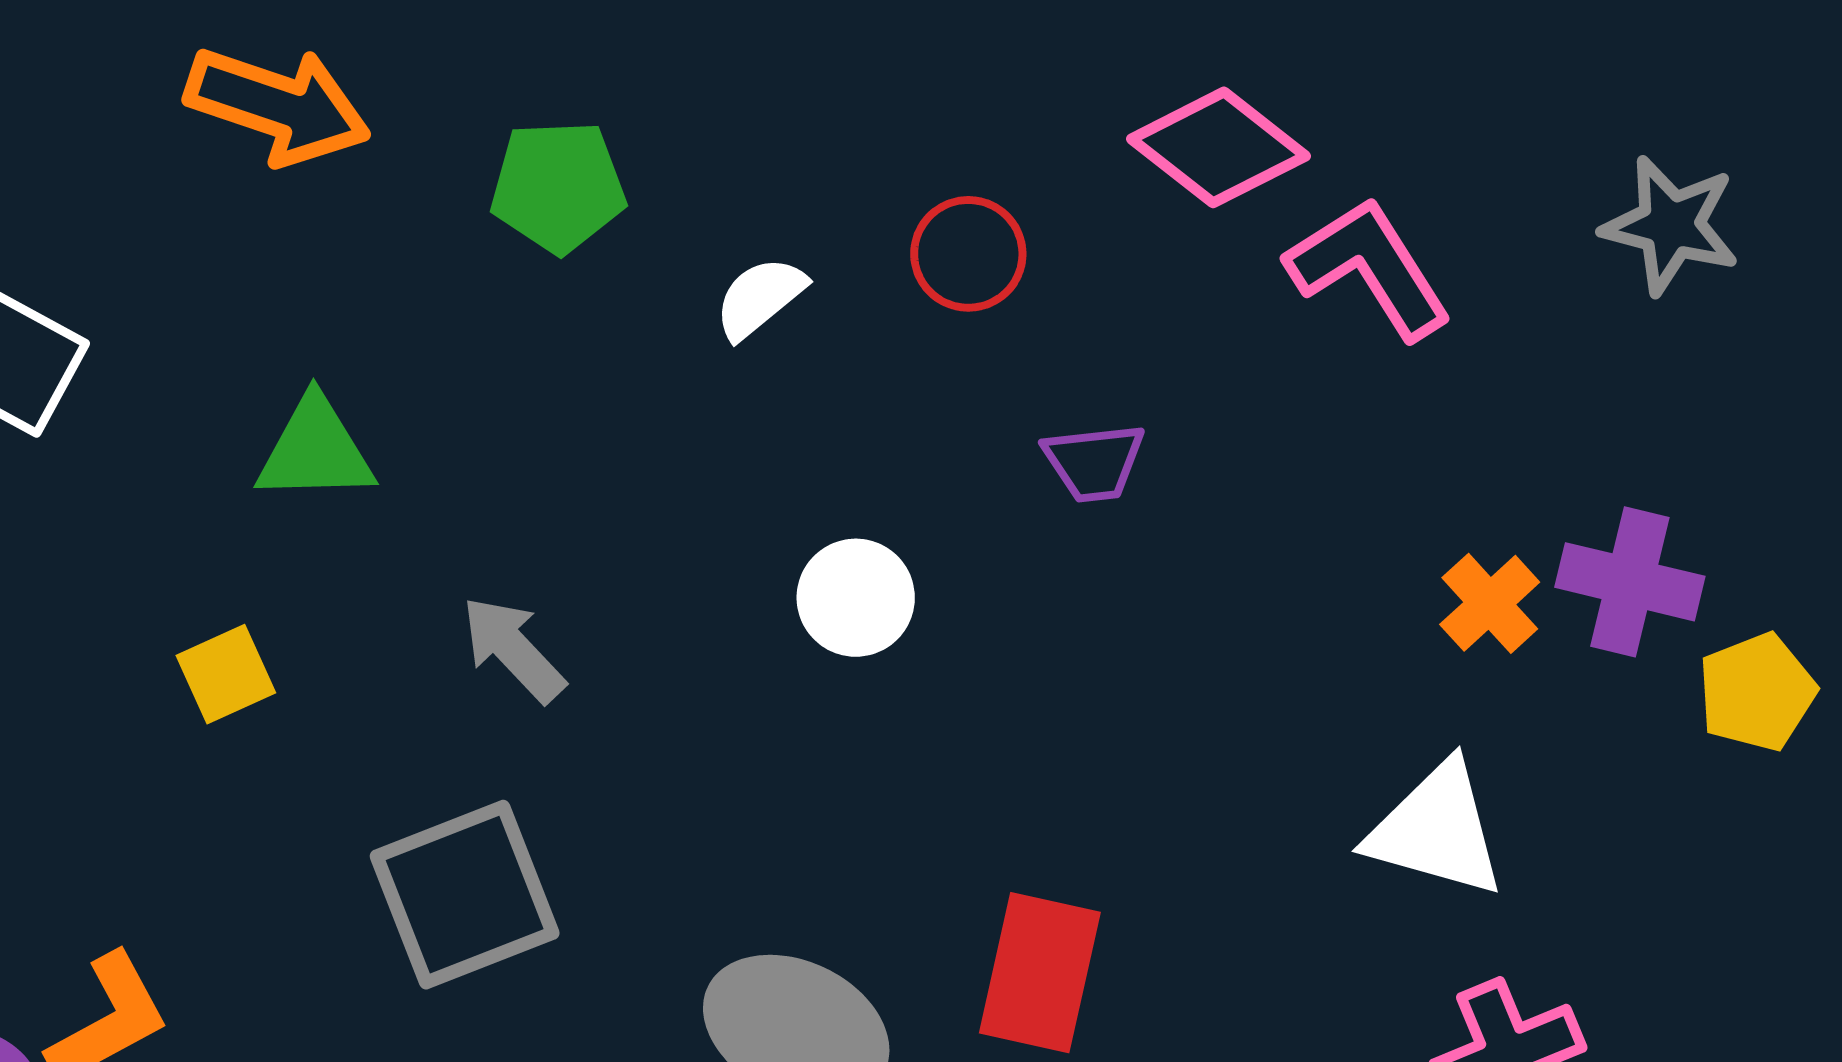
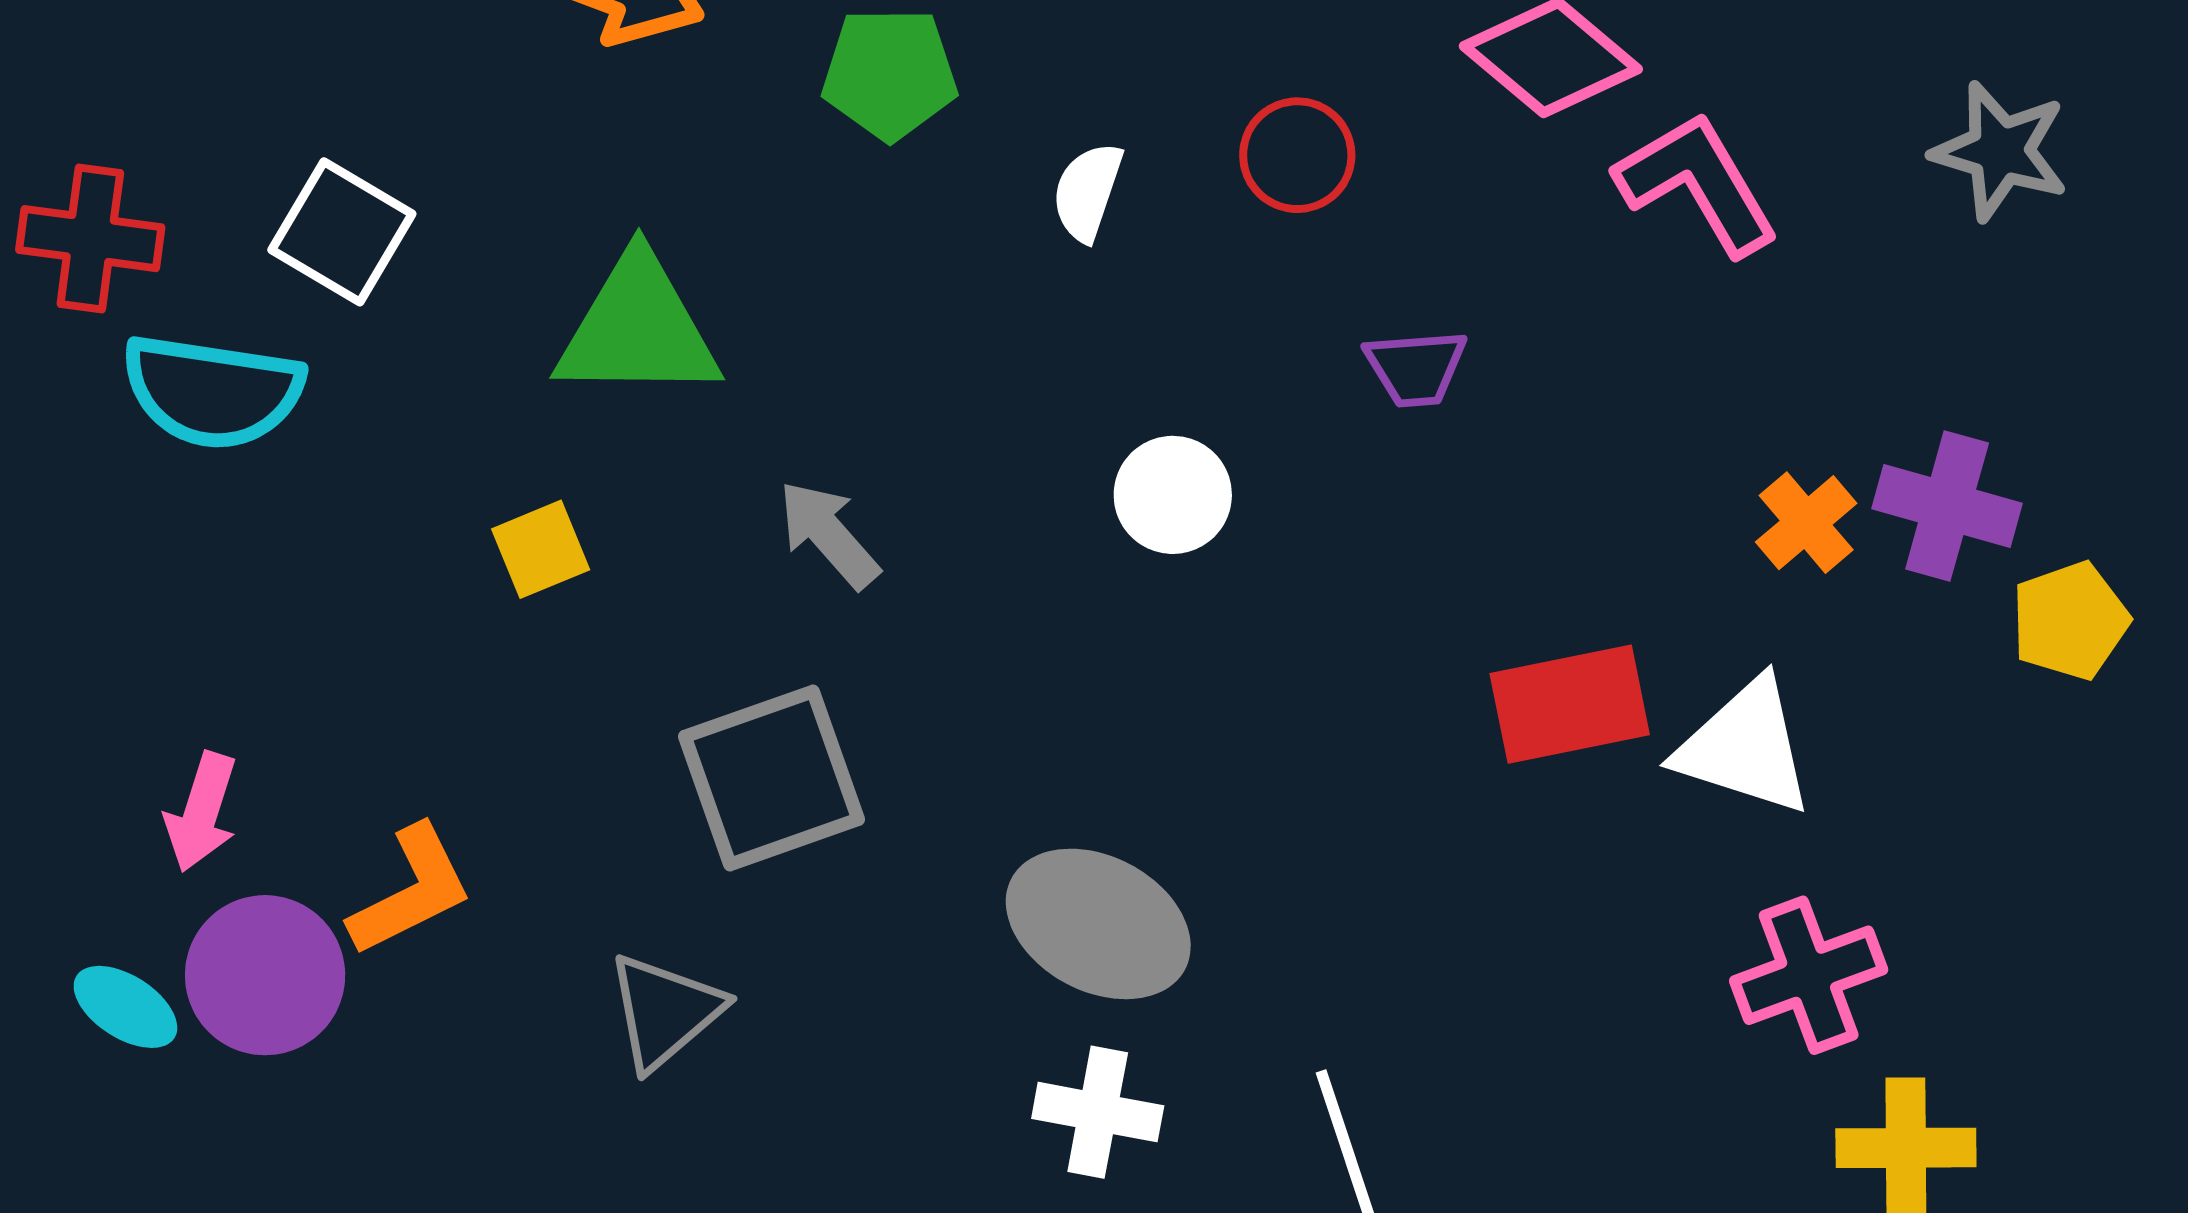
white semicircle: (760, 298) -> (1087, 192), turned -34
green triangle: (315, 450) -> (638, 328), size x1.4
red rectangle: (1040, 973) -> (1570, 704), moved, turned 64

